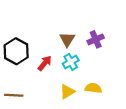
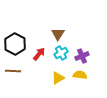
purple cross: (96, 39) -> (82, 56), moved
brown line: (14, 95) -> (13, 71), moved

